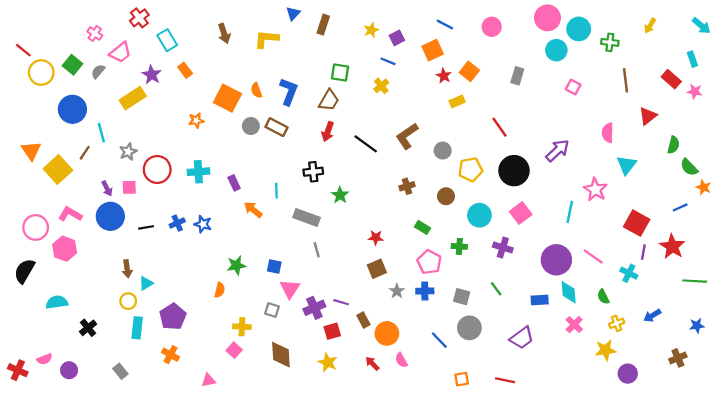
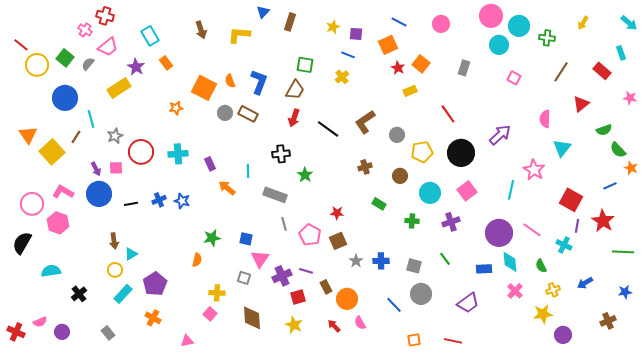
red cross: (139, 18) -> (105, 16), moved, turned -36
purple square: (397, 38) -> (356, 34), turned 32
brown line: (626, 80) -> (561, 72), turned 40
pink star: (695, 91) -> (630, 98), moved
green semicircle: (673, 145) -> (604, 130), turned 56
purple cross: (503, 248) -> (451, 222), turned -36
pink pentagon: (429, 262) -> (310, 235), moved
cyan rectangle: (137, 328) -> (123, 294), turned 36

